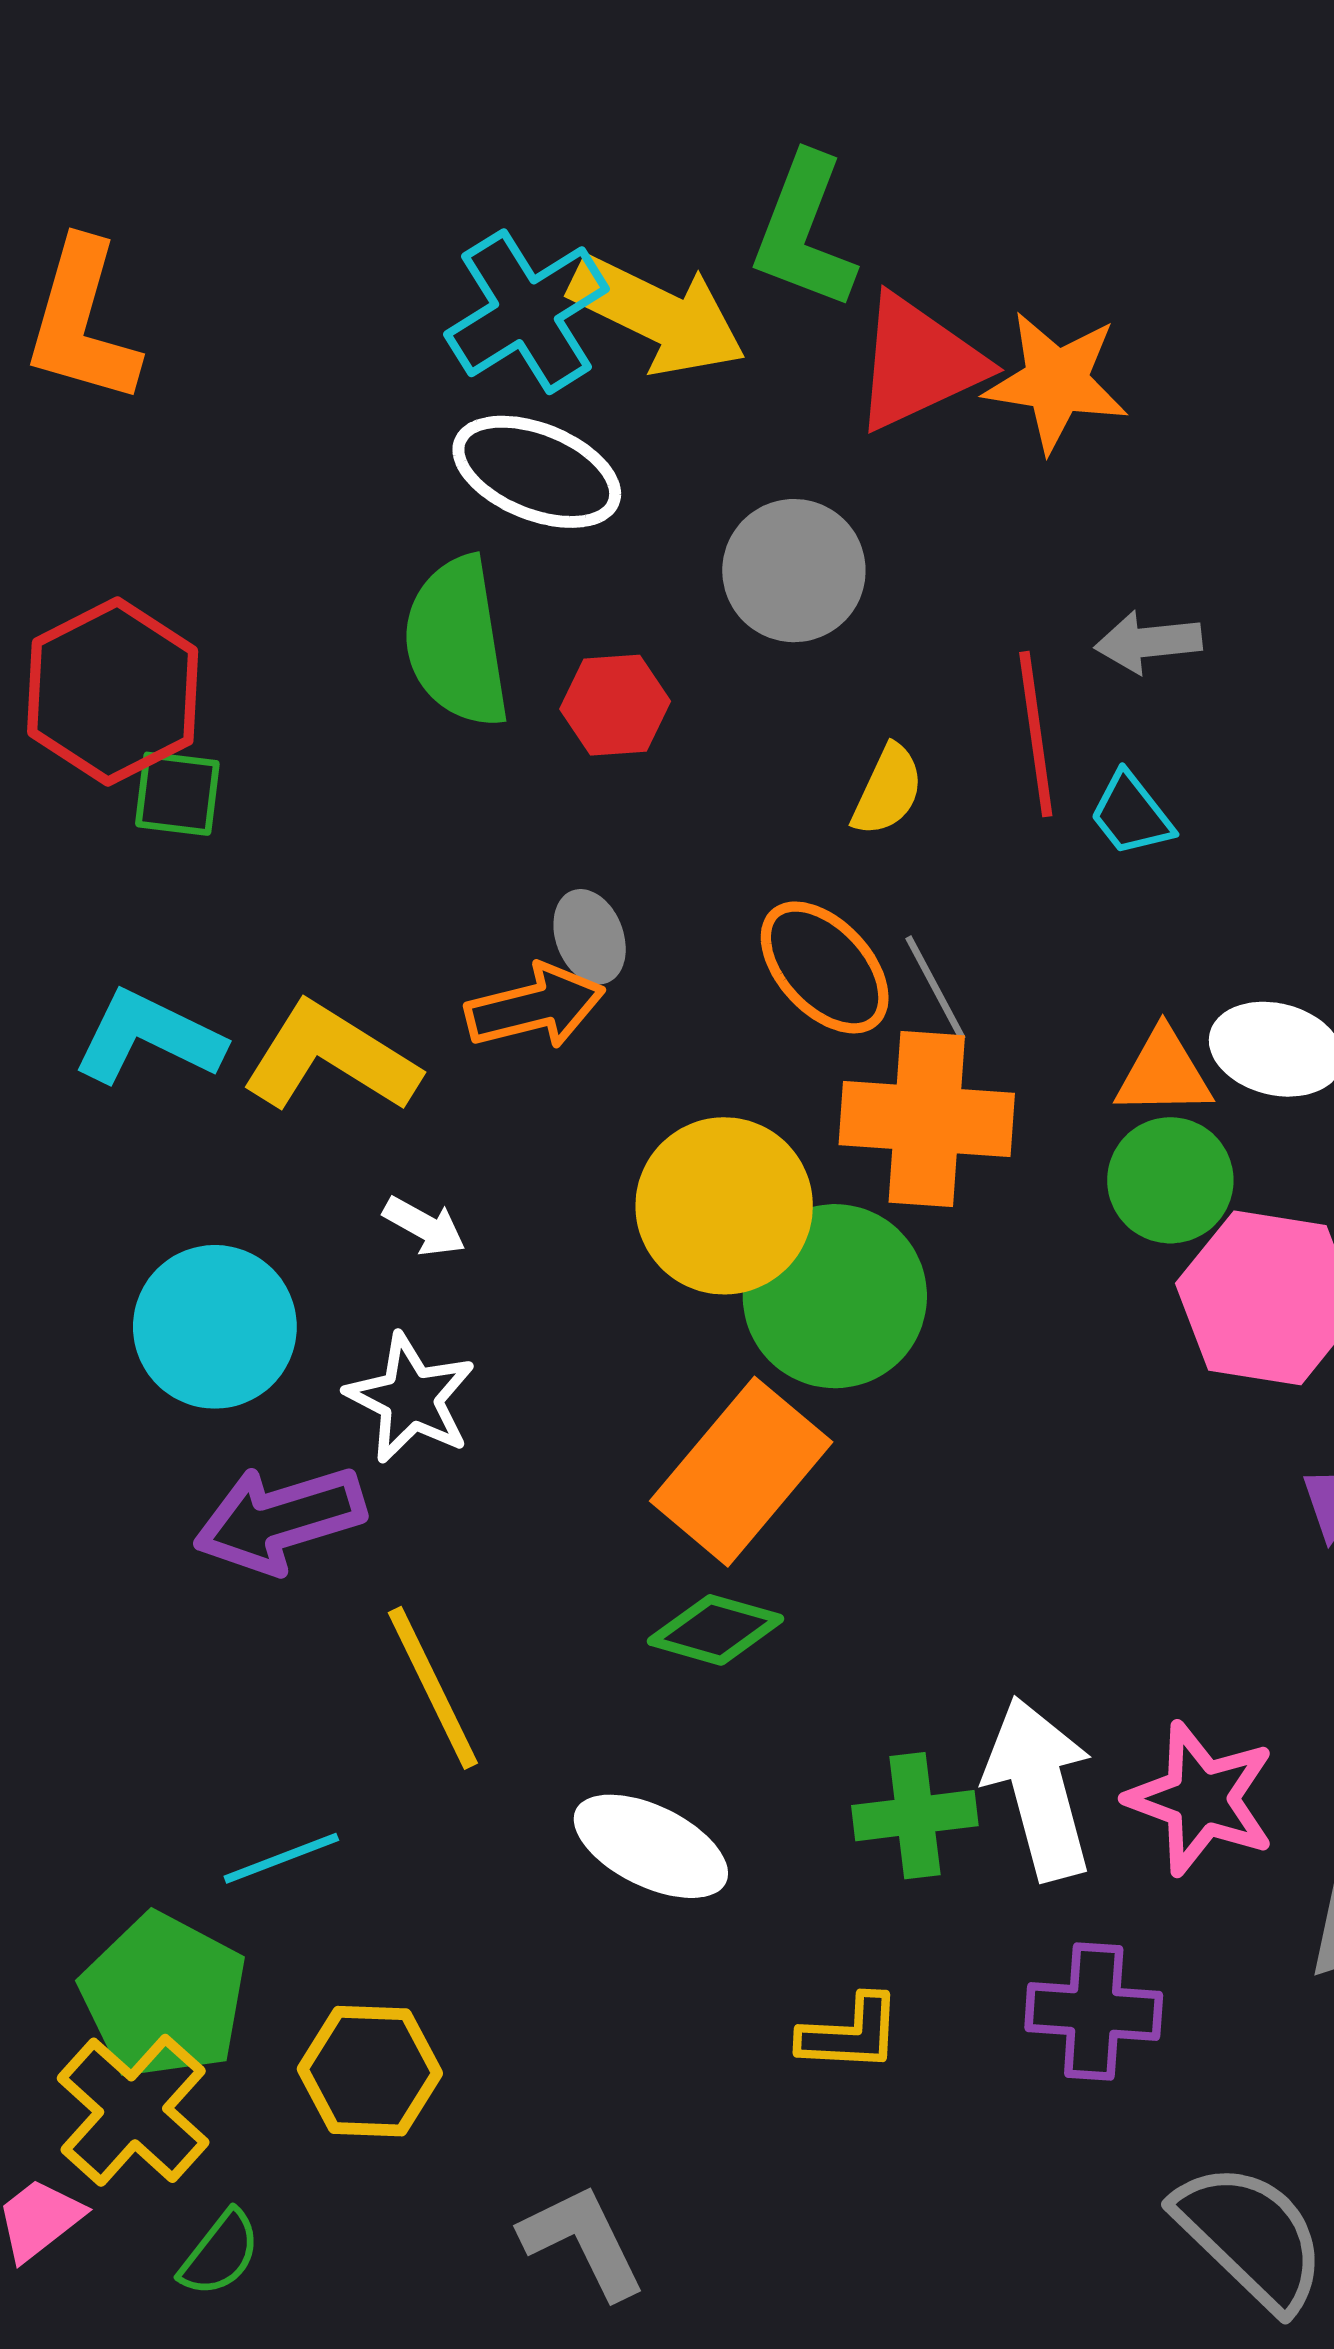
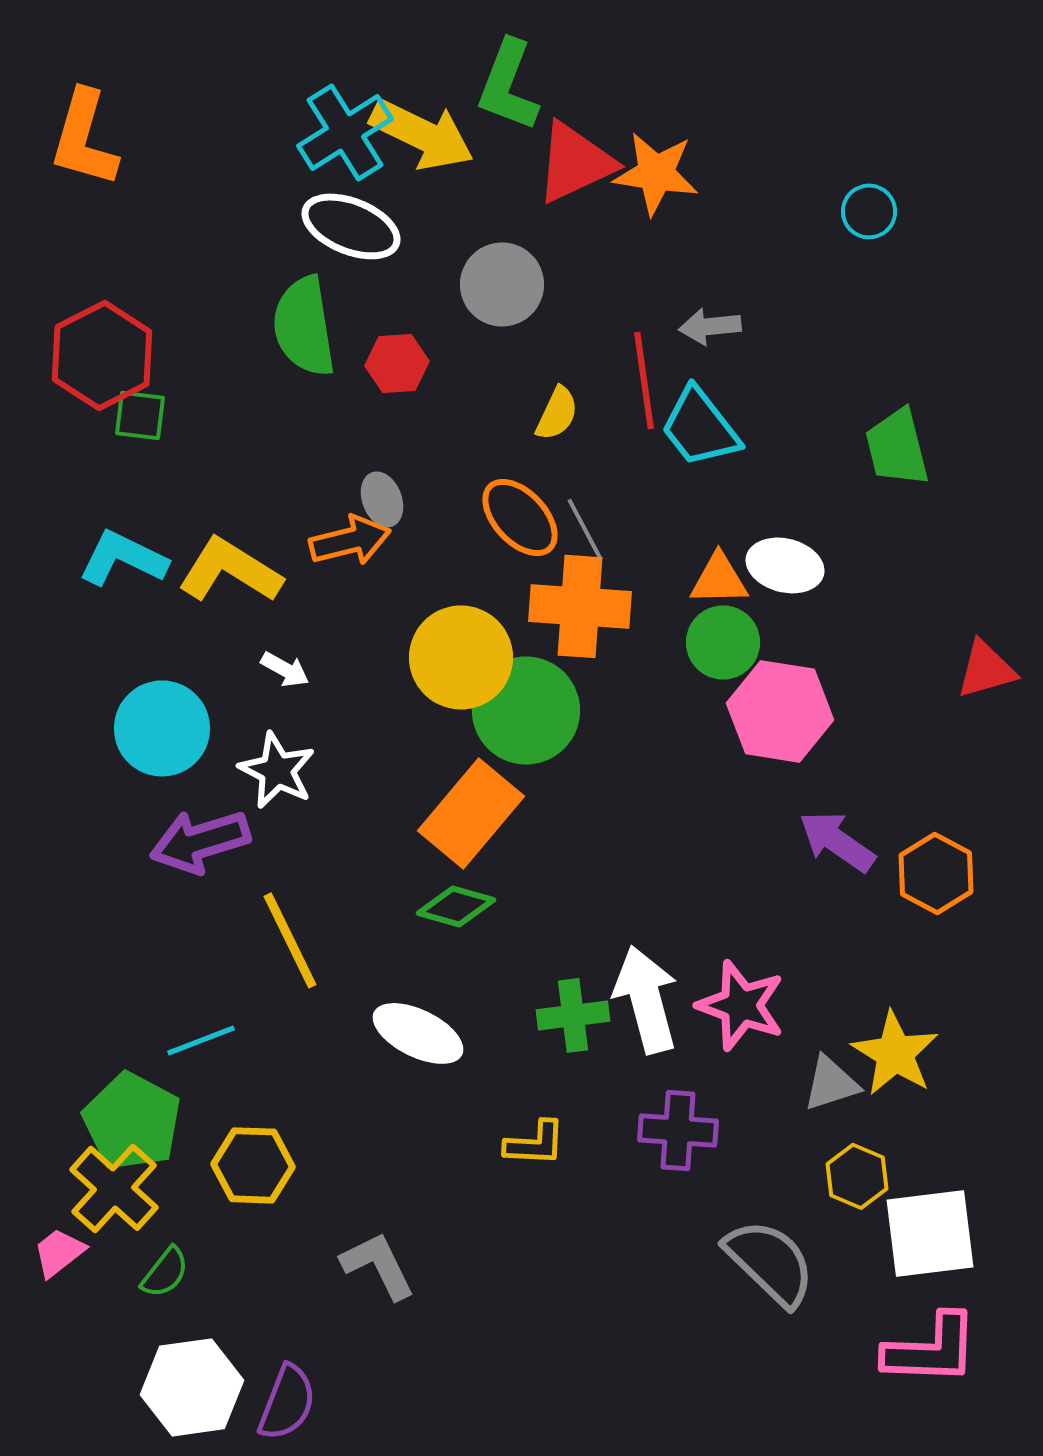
cyan trapezoid: (1131, 814) -> (700, 427), size x1.6

